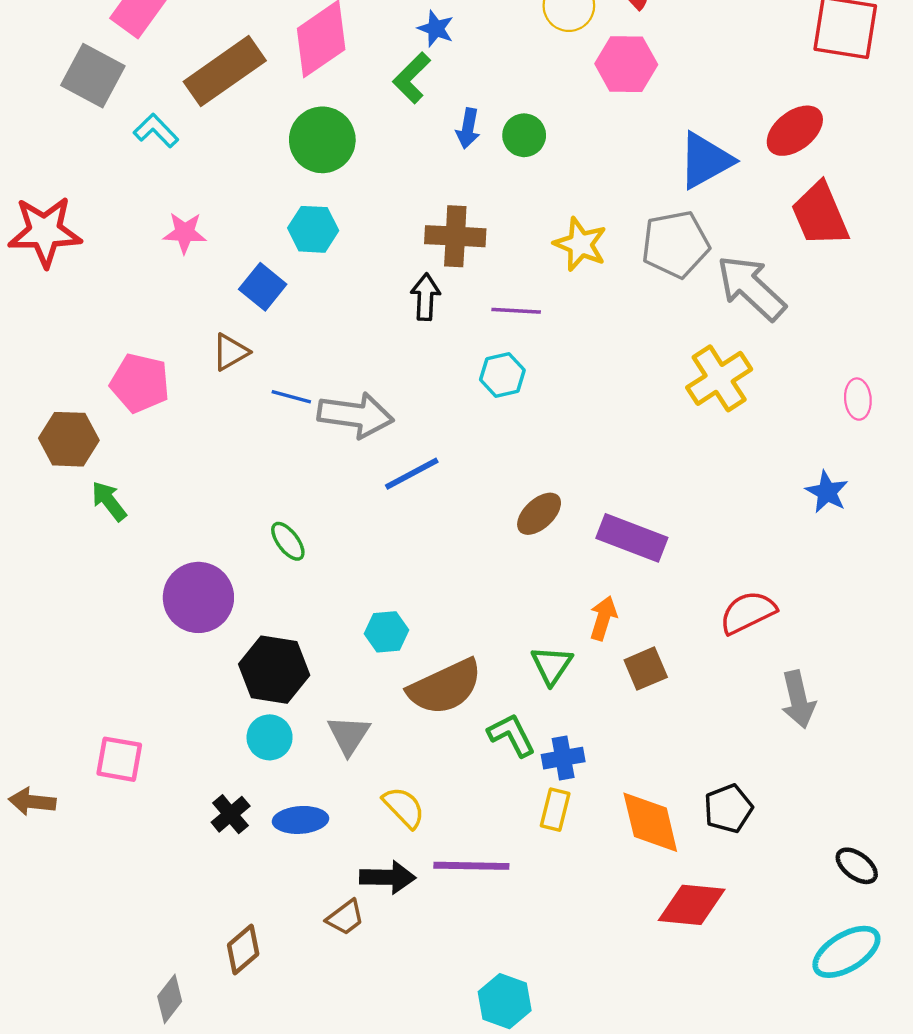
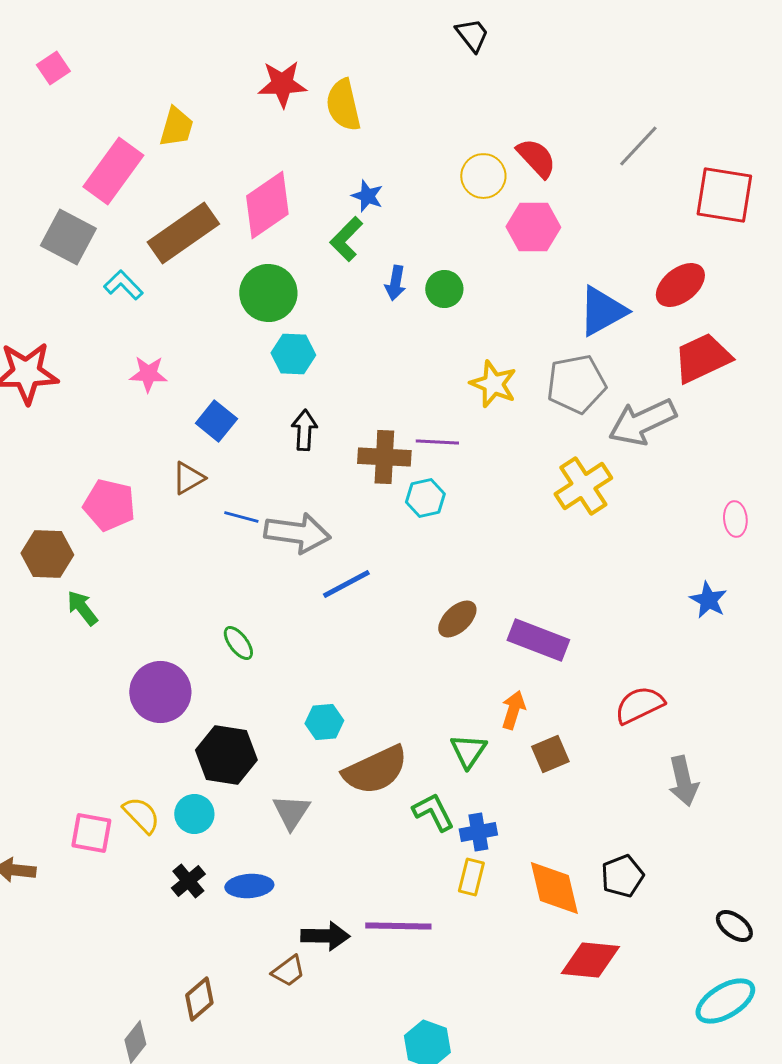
red trapezoid: (820, 214) -> (702, 358), turned 88
cyan hexagon: (313, 229) -> (293, 354), moved
brown cross: (455, 236) -> (384, 457), moved
gray arrow: (751, 288) -> (642, 422), turned -68
black arrow: (425, 297) -> (304, 430), moved
yellow cross: (719, 378) -> (583, 486), moved
cyan circle: (270, 737) -> (194, 814), moved
yellow semicircle: (404, 807) -> (141, 815), moved

